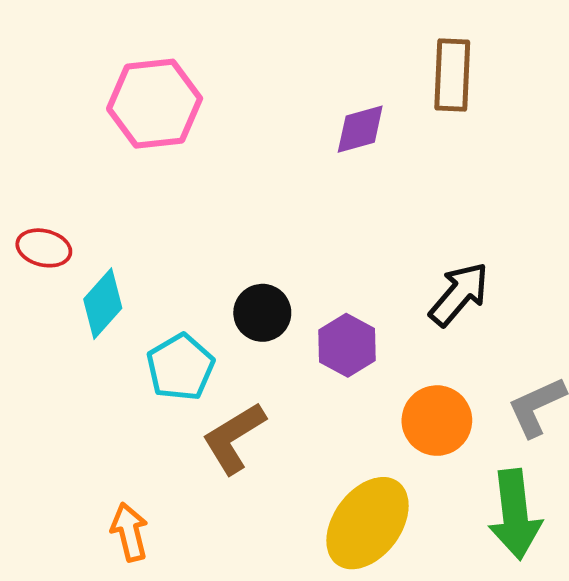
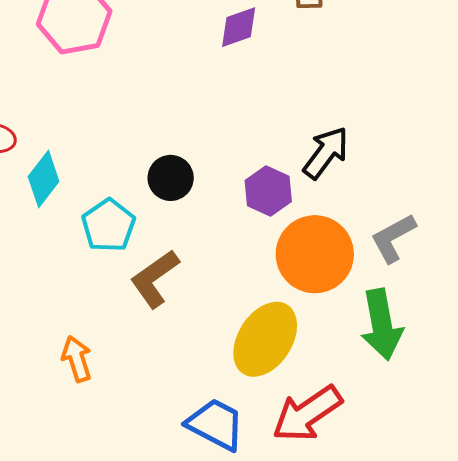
purple hexagon: (347, 345) -> (268, 191), moved
orange circle: (437, 421) -> (315, 254), size x1.4

